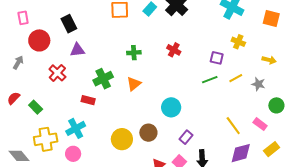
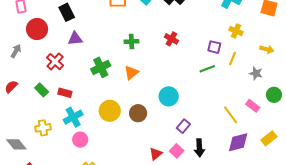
yellow line: (236, 78) -> (232, 58), moved, turned -40
red rectangle: (88, 100) -> (65, 93), moved
green rectangle: (36, 107) -> (42, 90), moved
pink rectangle: (260, 124) -> (253, 106), moved
brown circle: (148, 133) -> (138, 113), moved
yellow cross: (46, 139) -> (43, 128), size x0.7
yellow circle: (122, 139) -> (110, 111), moved
pink circle: (73, 154) -> (80, 140), moved

